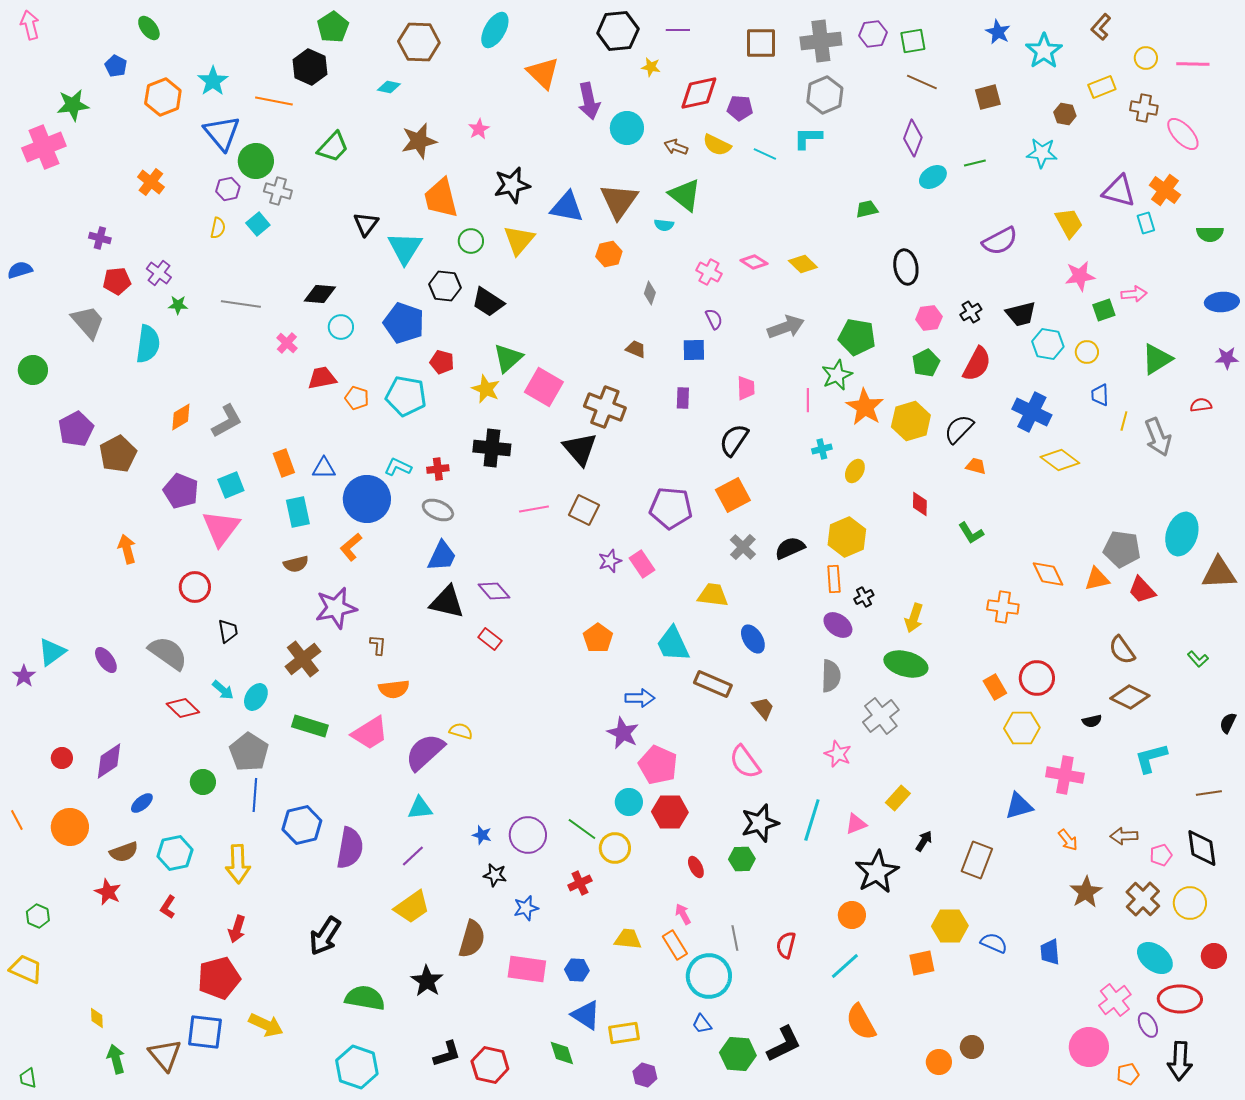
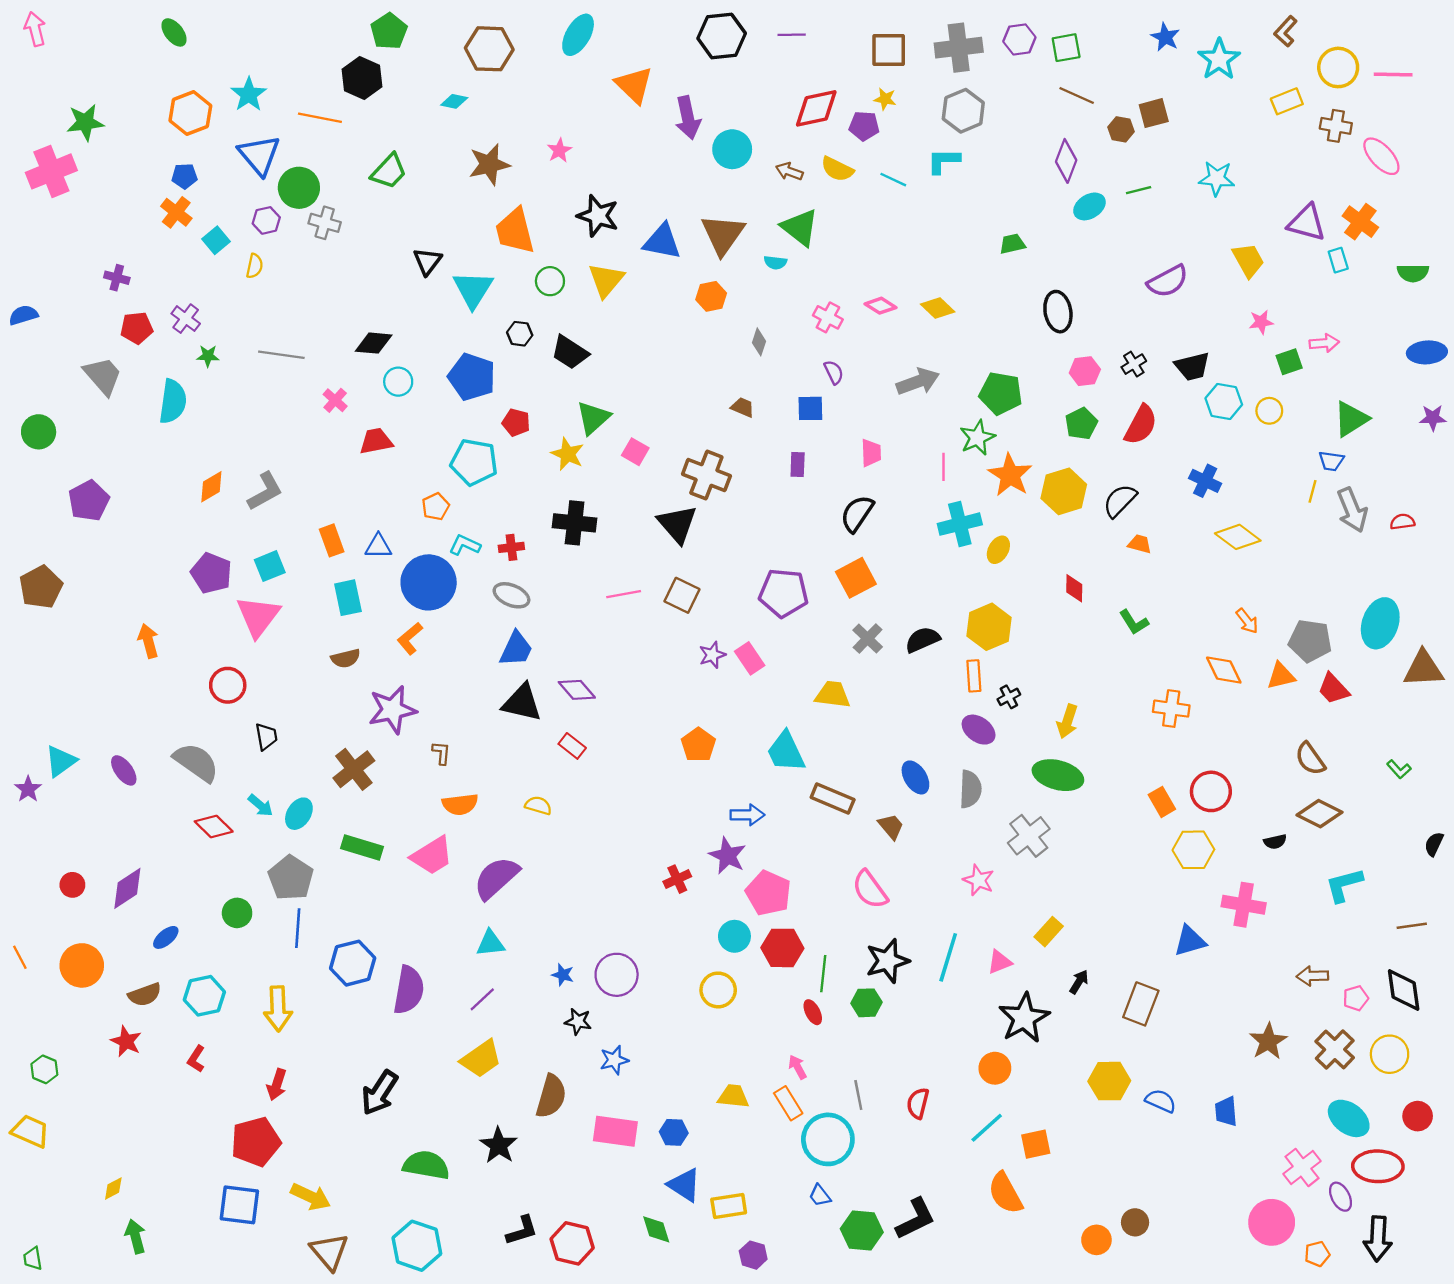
yellow circle: (1146, 58) -> (1338, 67), size x1.5
blue pentagon: (116, 66) -> (184, 176), moved, turned -30
yellow star: (651, 67) -> (885, 99), moved
brown hexagon: (1065, 114) -> (1121, 129), moved
black star: (512, 185) -> (598, 216), turned 30
cyan square: (258, 224) -> (216, 240), moved
pink star: (1080, 276) -> (1261, 322), size x0.7
black hexagon: (445, 286) -> (520, 334), size x0.7
pink square: (544, 387) -> (635, 452), size x0.6
blue trapezoid: (1100, 395) -> (1331, 461), moved, turned -80
orange pentagon: (357, 398) -> (436, 507), moved, turned 30
red semicircle: (1201, 405) -> (1402, 522), moved
blue cross: (1032, 412) -> (1205, 481), size x0.7
cyan cross: (822, 449) -> (960, 524), size x1.8
brown pentagon: (118, 454) -> (41, 587), moved
blue ellipse: (753, 639) -> (915, 777), moved
yellow semicircle: (461, 731) -> (538, 805), moved
green line: (582, 829) -> (823, 974), moved, turned 60
orange arrow: (1068, 840) -> (1247, 621), moved
red cross: (580, 883) -> (677, 879), moved
orange square: (922, 963) -> (1036, 1144), moved
yellow diamond: (97, 1018) -> (113, 1188), turned 65
brown triangle: (165, 1055) -> (329, 1252), moved

